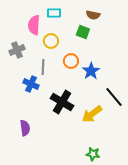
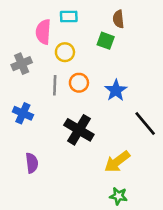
brown semicircle: (93, 15) -> (118, 19), turned 72
orange circle: (71, 61) -> (79, 83), moved
blue cross: (31, 84) -> (23, 113), moved
yellow arrow: (92, 114) -> (117, 162), moved

